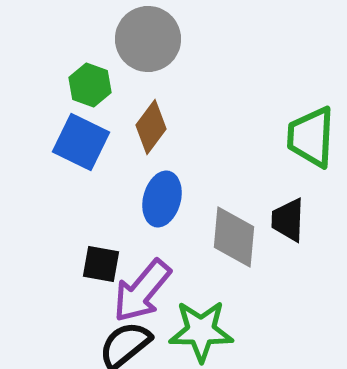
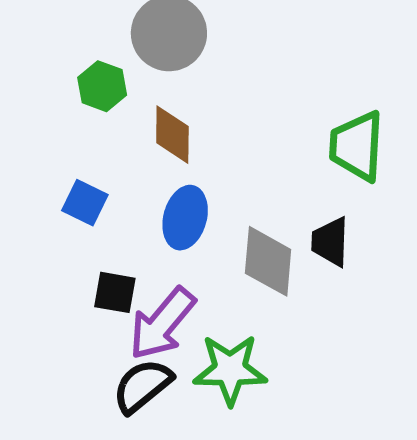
brown diamond: (151, 127) -> (172, 135), turned -36
blue square: (81, 142) -> (85, 203), moved, size x0.7

